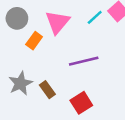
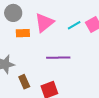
orange rectangle: (34, 41) -> (23, 33), turned 40
brown rectangle: (47, 90) -> (24, 82), moved

